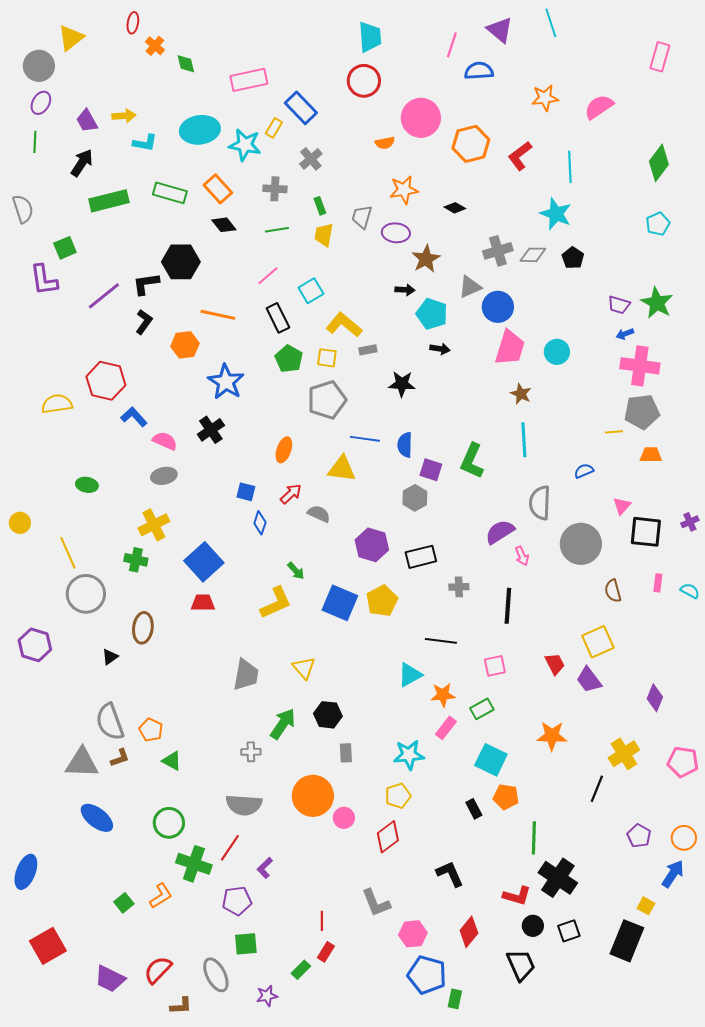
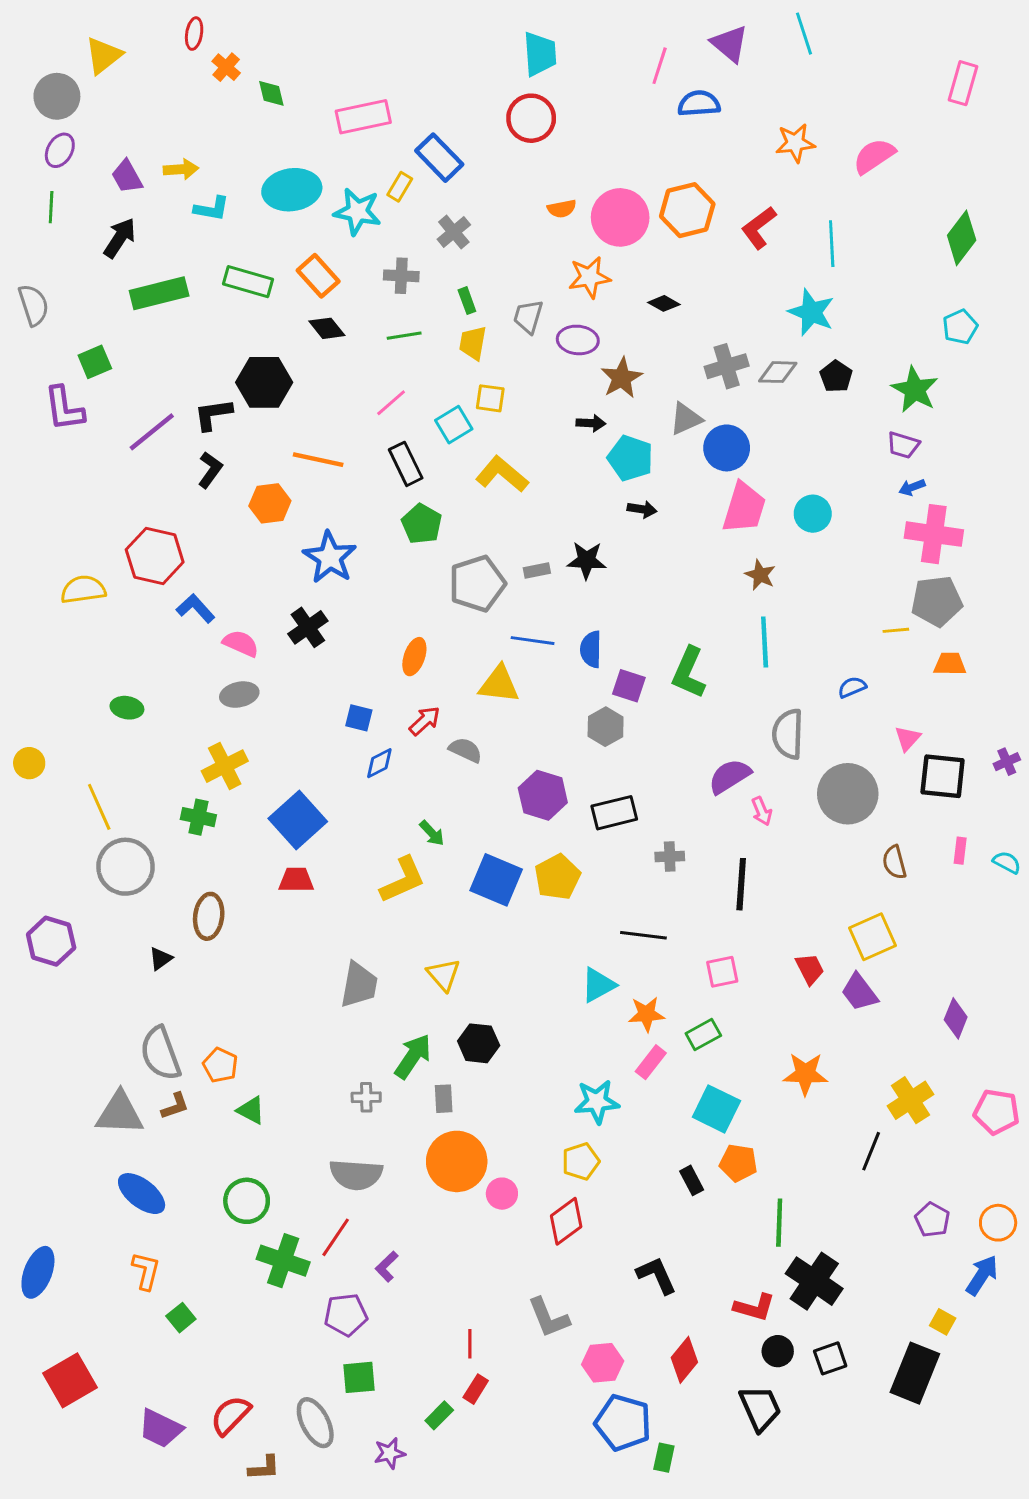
pink circle: (421, 118) -> (620, 217), moved
green star: (657, 303) -> (915, 390), moved
gray rectangle: (368, 350) -> (537, 571), moved
yellow square: (327, 358) -> (490, 398), moved
blue diamond: (260, 523) -> (379, 763), turned 45
gray rectangle: (346, 753) -> (444, 1099), moved
orange L-shape: (161, 896) -> (146, 1271), moved, turned -44

